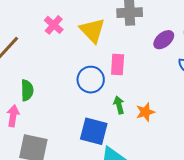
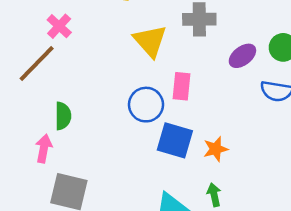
pink cross: (54, 25) -> (59, 26), moved
green arrow: (119, 105) -> (214, 195), moved
blue square: (94, 131) -> (175, 140), moved

